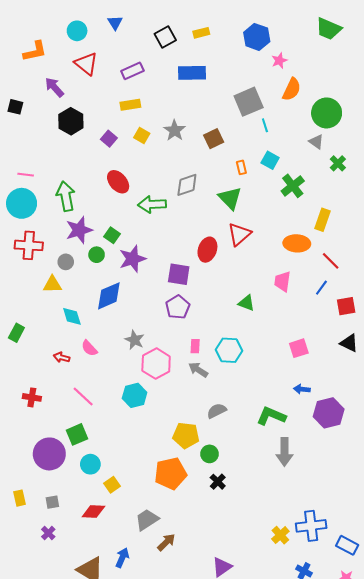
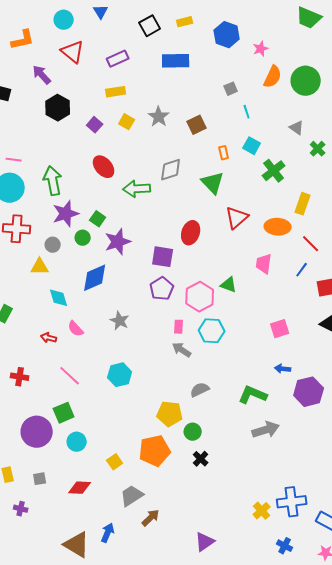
blue hexagon: (257, 37) -> (227, 35), moved
gray square: (249, 102) -> (231, 89), size x0.5
green circle: (327, 113) -> (306, 81), moved
red triangle: (239, 234) -> (237, 218), moved
pink hexagon: (156, 364) -> (200, 297), moved
gray arrow: (284, 452) -> (266, 430), turned -108
yellow square: (112, 485) -> (115, 462), moved
purple cross: (48, 533) -> (21, 509), moved, turned -32

